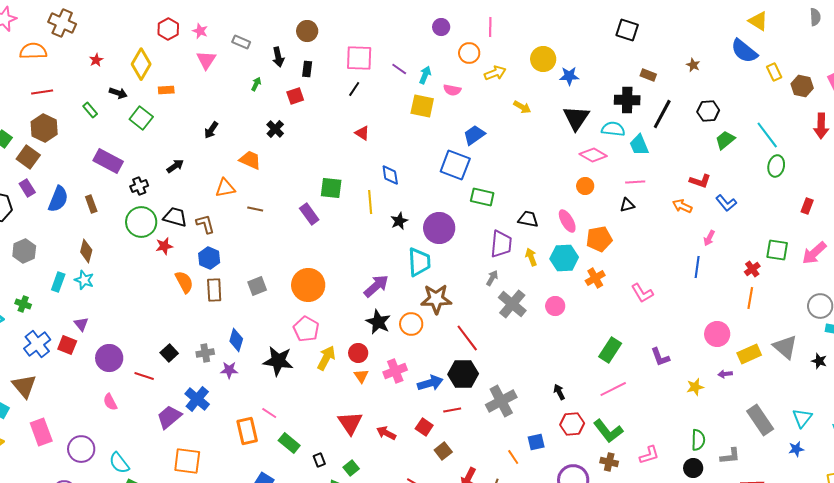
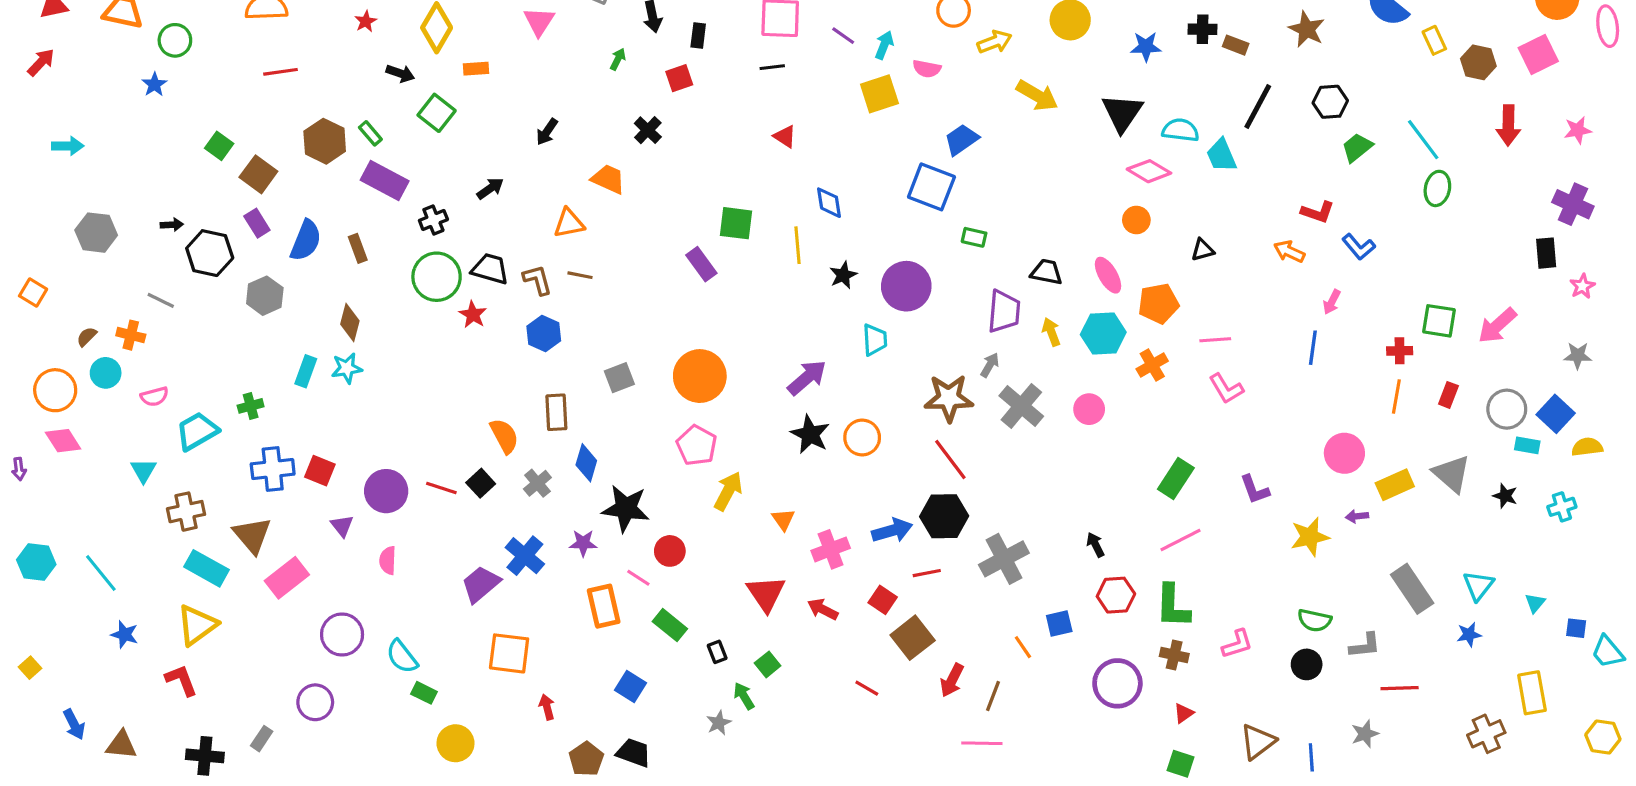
brown star: (693, 65) -> (1307, 29), size x1.6
blue star: (569, 76) -> (1146, 47), moved
black line: (354, 89) -> (772, 67), turned 49
black cross: (627, 100) -> (1203, 29), moved, size x0.7
yellow square: (422, 106) -> (879, 94), turned -30
yellow arrow: (522, 107) -> (1037, 95), size x1.5
green rectangle: (90, 110) -> (370, 133), moved
brown hexagon: (44, 128) -> (325, 141), moved
pink line: (635, 182) -> (1215, 340), moved
green rectangle: (482, 197) -> (974, 237), size x0.7
red rectangle: (807, 206) -> (1448, 395), moved
brown line: (255, 209) -> (580, 275), moved
red star: (164, 246) -> (473, 315), turned -30
gray hexagon: (24, 251) -> (265, 296), moved
cyan trapezoid: (419, 262) -> (875, 340), size x0.7
red cross: (752, 269) -> (1400, 351), turned 35
cyan star: (84, 280) -> (347, 368), turned -30
orange semicircle: (184, 282) -> (504, 436), moved
brown rectangle: (214, 290) -> (556, 412), moved
brown star: (436, 299) -> (949, 398), moved
green cross: (23, 304) -> (251, 406), turned -35
purple triangle: (81, 324) -> (342, 526), moved
blue cross: (37, 344) -> (273, 469), turned 32
gray cross: (205, 353) -> (537, 483), turned -30
red circle: (358, 353) -> (670, 551), moved
black star: (278, 361) -> (626, 508), moved
purple star: (229, 370) -> (583, 543), moved
pink cross: (395, 371) -> (831, 549), moved
red line: (144, 376) -> (441, 488), moved
yellow star: (695, 387) -> (1310, 537), size x1.4
pink semicircle: (110, 402) -> (388, 560), turned 30
green L-shape: (608, 431) -> (1173, 606), turned 40
pink rectangle: (41, 432) -> (287, 578), moved, turned 72
green semicircle: (698, 440) -> (1314, 620), turned 100
brown square: (443, 451) -> (913, 638), size x1.5

